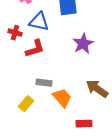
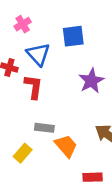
blue triangle: (39, 22) -> (38, 54), turned 35
red L-shape: (35, 49) -> (33, 87), turned -65

